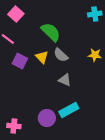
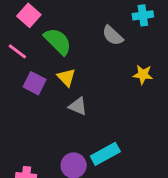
green semicircle: (51, 32) -> (58, 41), moved
gray semicircle: (61, 55) -> (113, 36), moved
gray triangle: (65, 80) -> (78, 106), moved

